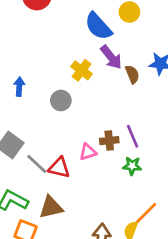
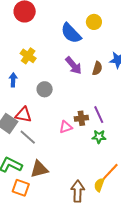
purple arrow: (111, 57) -> (73, 65), moved
yellow cross: (82, 70) -> (28, 56), moved
brown semicircle: (132, 74) -> (97, 68), turned 40
red triangle: (59, 168) -> (23, 115), moved

